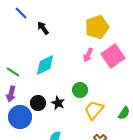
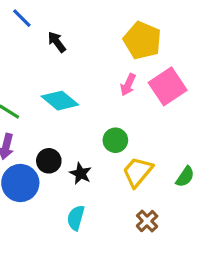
yellow pentagon: (97, 27) -> (142, 40), turned -30
cyan diamond: (45, 65) -> (60, 101), turned 65
black star: (58, 103) -> (81, 173), moved

